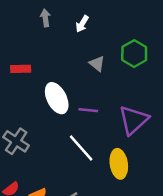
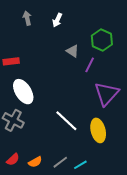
white ellipse: (57, 98) -> (23, 92), moved
purple line: (88, 110) -> (90, 65), moved, turned -63

